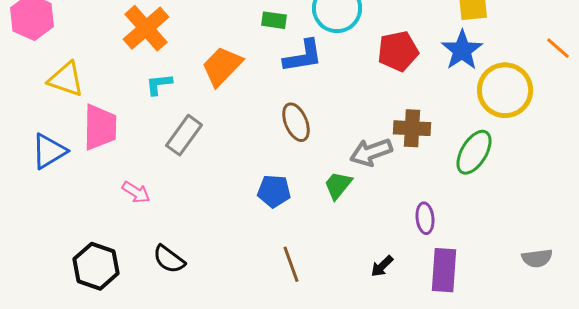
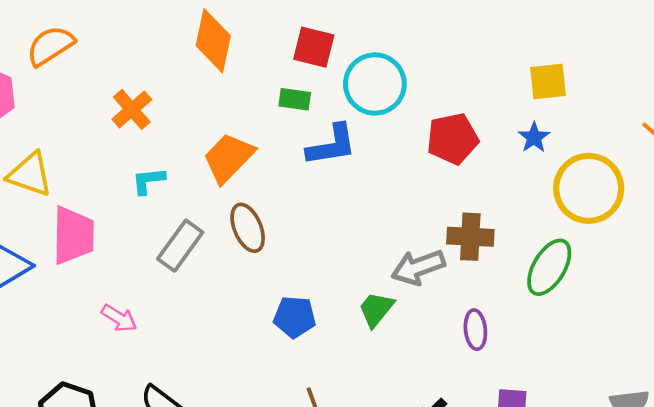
orange cross: (146, 28) -> (132, 109), size x0.7
blue star: (462, 50) -> (534, 137), size x0.6
brown ellipse: (296, 122) -> (248, 228), moved
purple ellipse: (425, 218) -> (475, 330), moved

